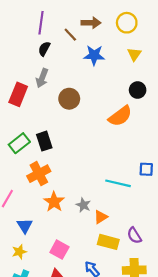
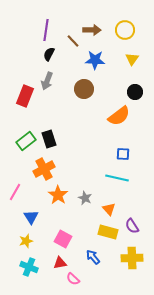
brown circle: (69, 99) -> (84, 89), moved
blue square: (146, 169) -> (123, 154), moved
orange triangle: (101, 217) -> (109, 209), moved, turned -40

